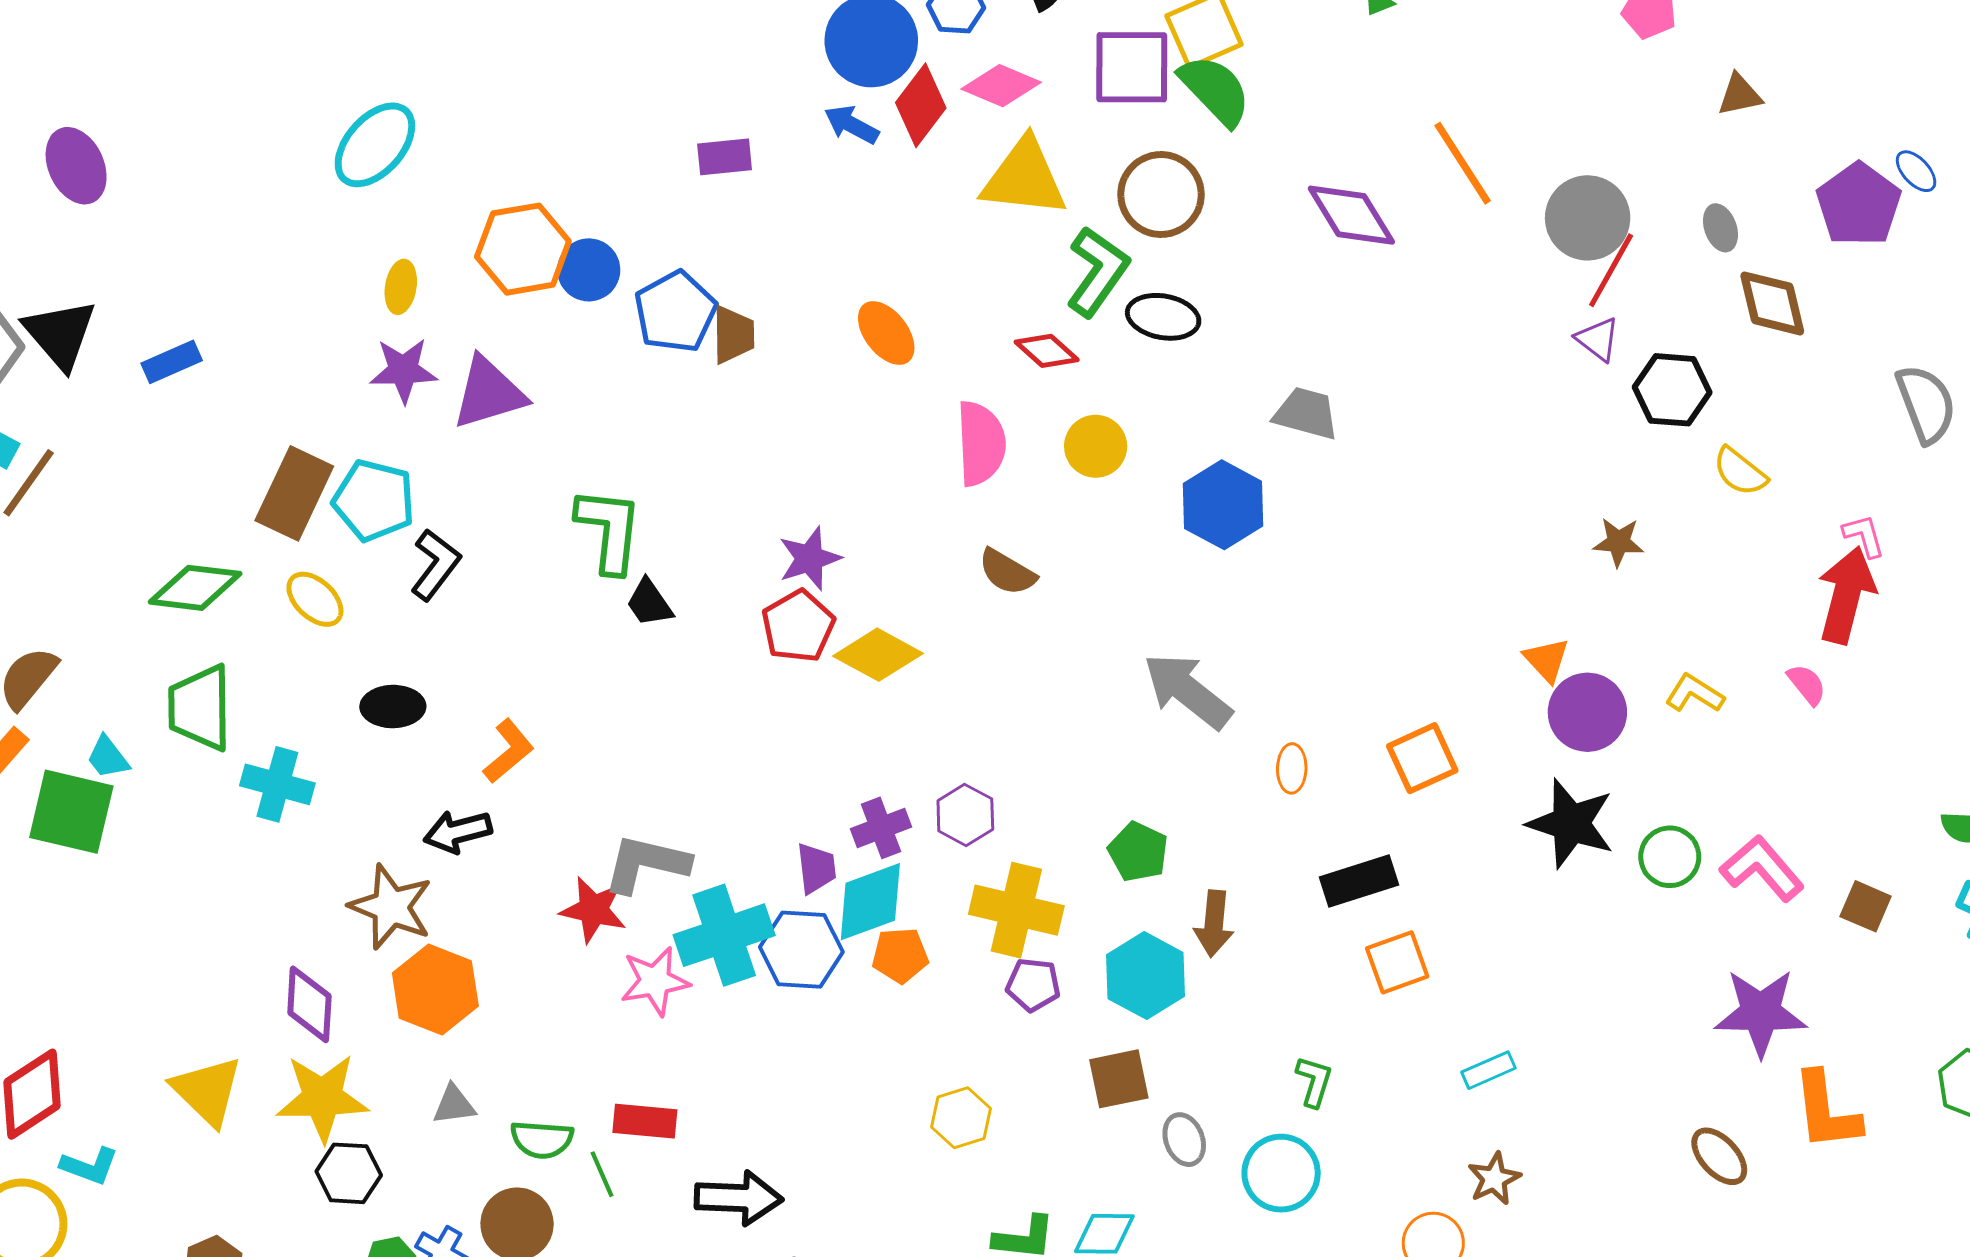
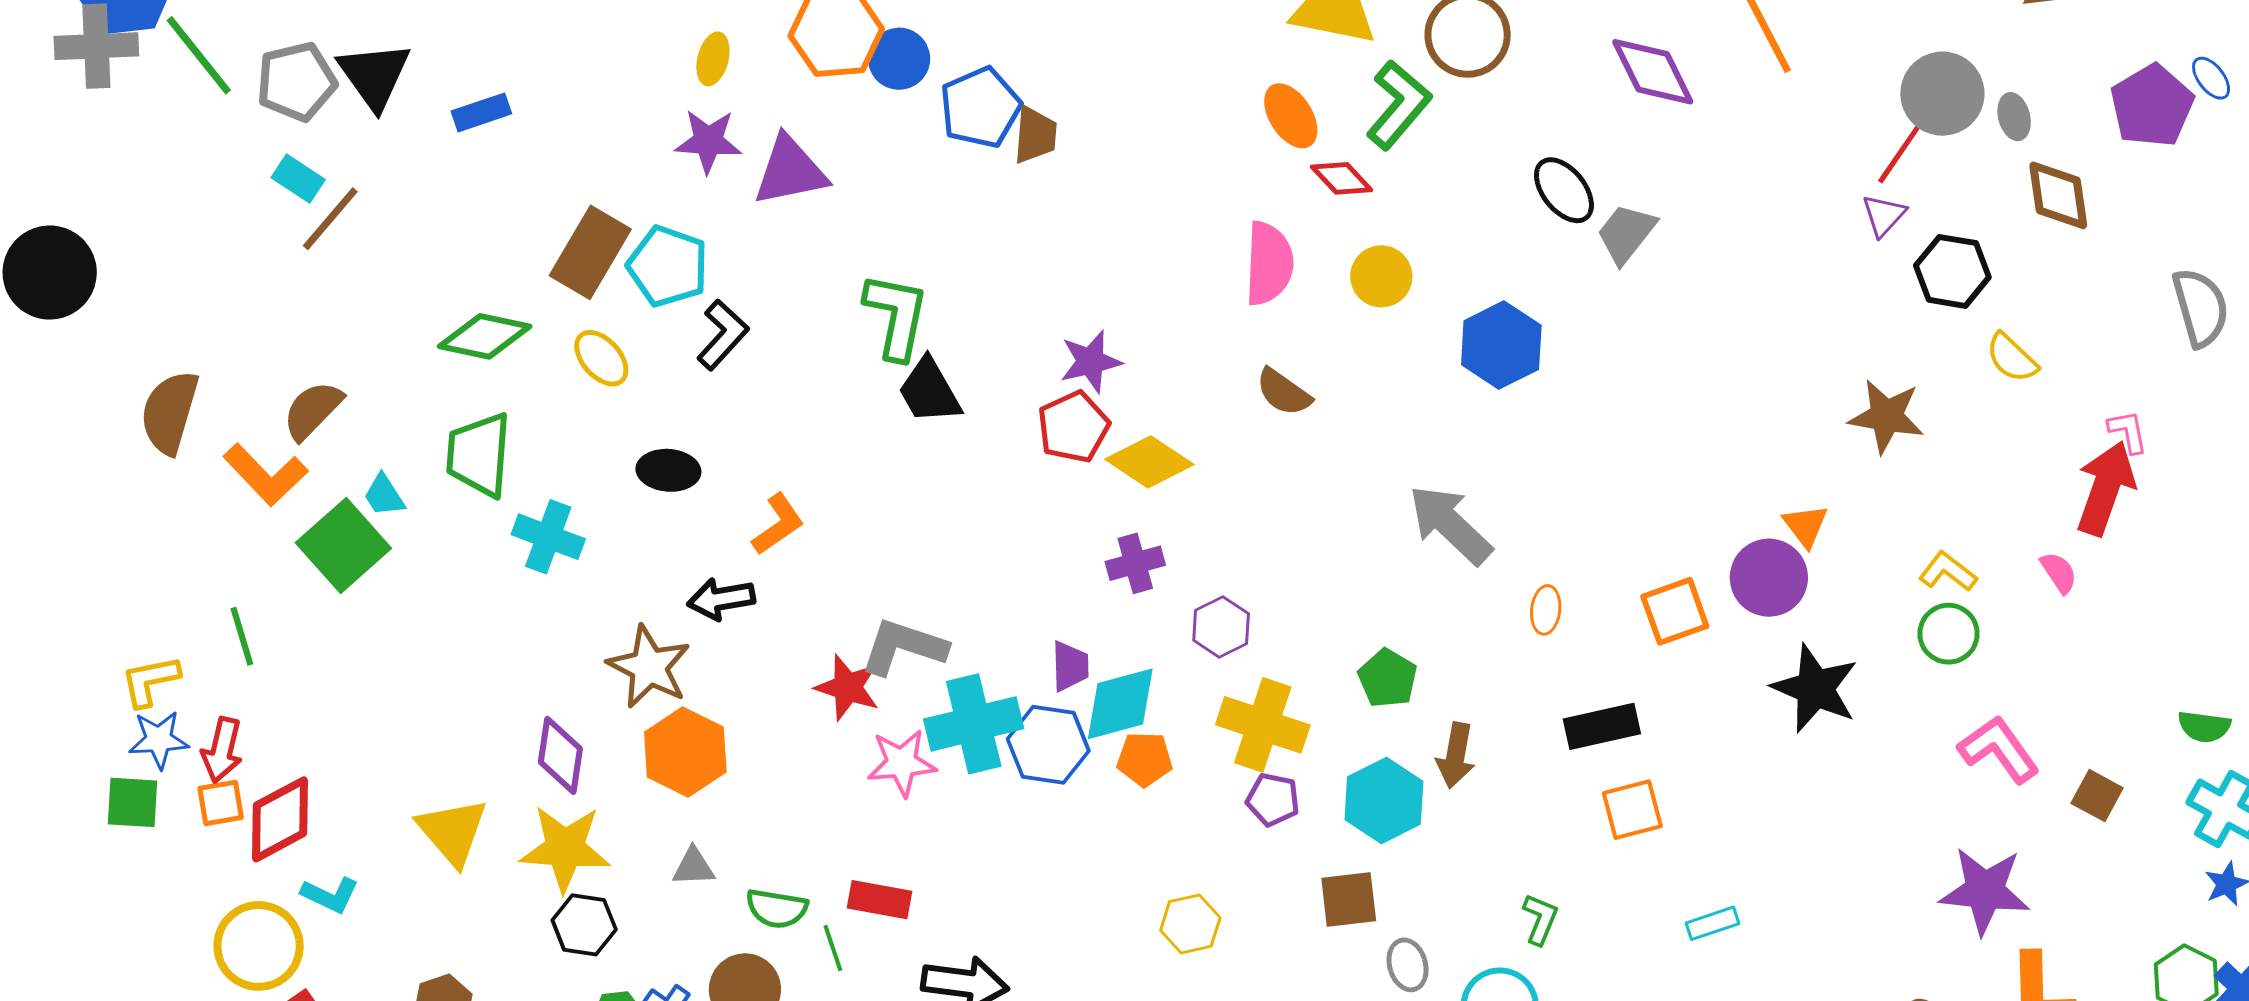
gray circle: (1588, 218) -> (1942, 94), moved
black ellipse: (1163, 317) -> (1564, 190), moved, turned 36
orange ellipse: (886, 333) -> (1291, 116), moved
purple triangle: (1598, 339) -> (1884, 215), turned 30
gray trapezoid: (1306, 413) -> (1626, 233), moved, turned -72
brown star: (1619, 542) -> (1886, 416), size x1.5
black trapezoid: (649, 603) -> (929, 391), size x1.4
purple circle: (1587, 712) -> (1769, 578), moved
green square: (71, 812) -> (343, 545), turned 30
purple cross: (881, 828) -> (1135, 563), moved
green circle: (1670, 857) -> (1948, 634), moved

